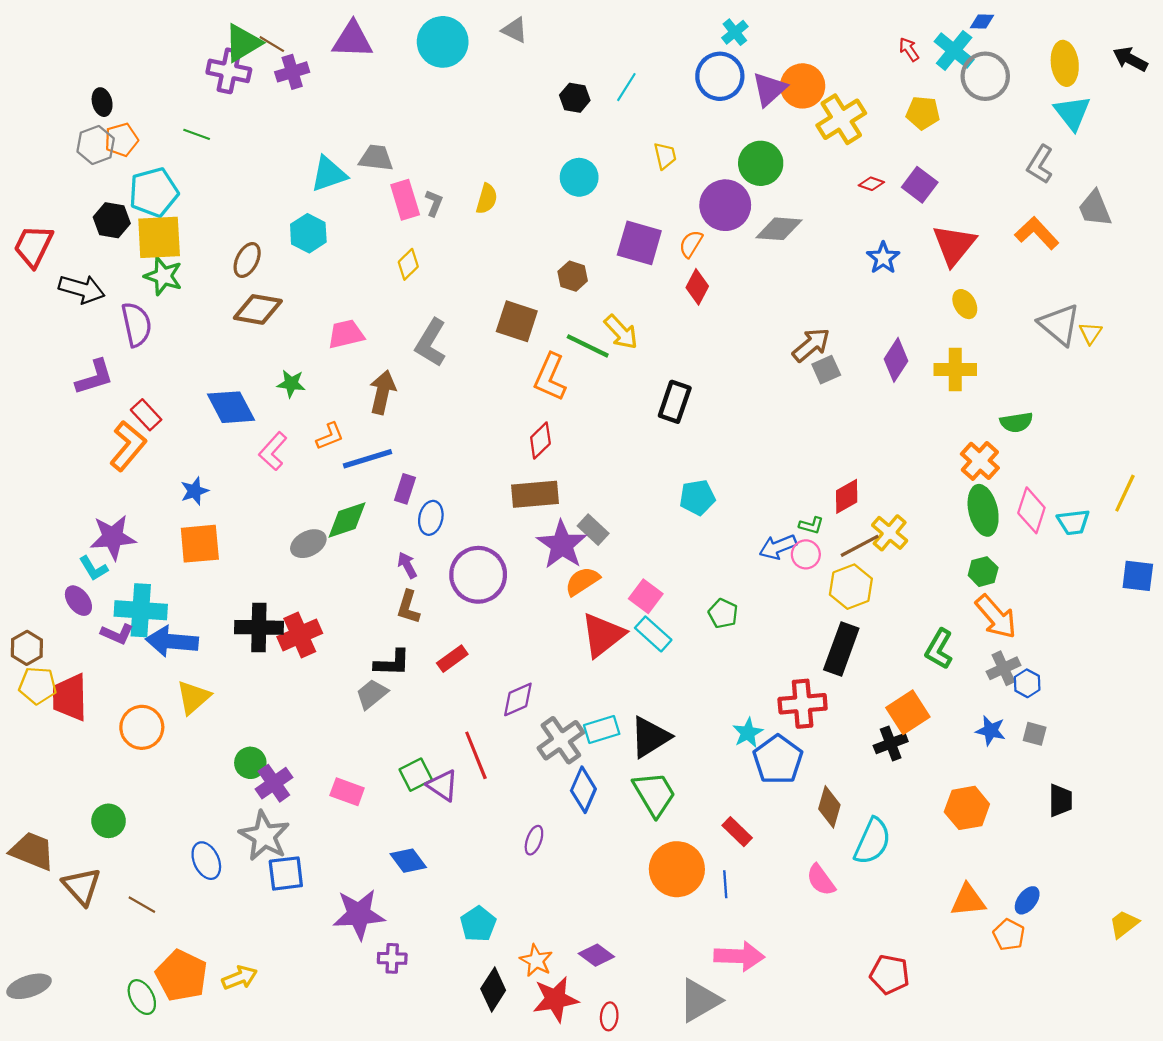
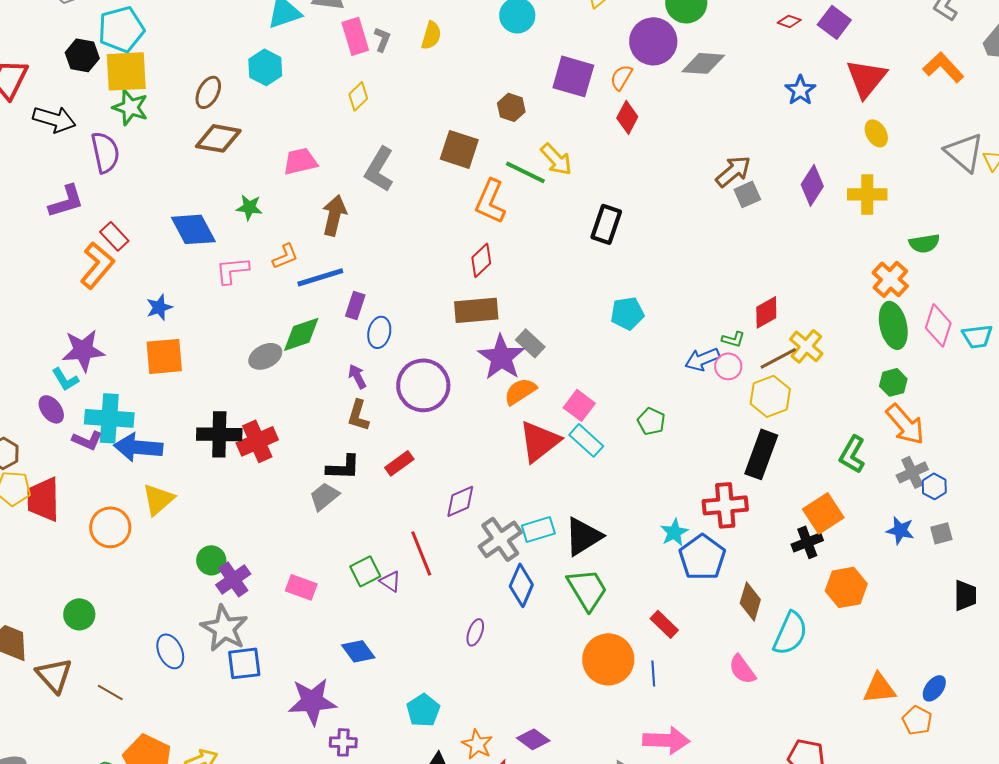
pink L-shape: (273, 451) -> (232, 270), turned 42
gray square: (1035, 734) -> (941, 533), turned -30
purple triangle: (443, 785) -> (390, 581), size x0.7
orange hexagon: (967, 808) -> (846, 587), moved

